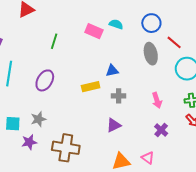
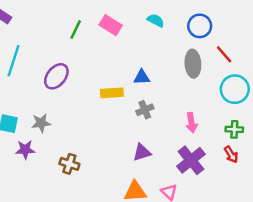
pink rectangle: (94, 31) -> (111, 25), moved
gray cross: (119, 96) -> (145, 110), turned -32
purple triangle: (114, 125) -> (142, 152), moved
purple cross: (161, 130) -> (191, 160), size x1.6
brown cross: (66, 148) -> (69, 164), size x0.6

